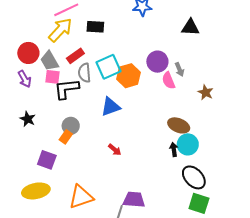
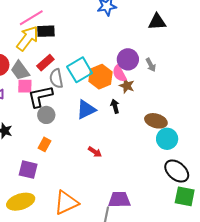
black rectangle: (95, 27) -> (46, 31), moved
pink semicircle: (169, 81) -> (119, 73), moved
brown star: (206, 92) -> (127, 86), moved
gray circle: (71, 126) -> (46, 115), moved
black arrow: (174, 149) -> (115, 106), moved

